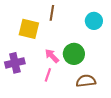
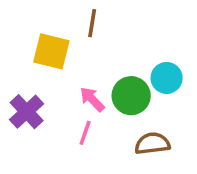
cyan circle: (94, 21) -> (167, 78), moved
purple cross: (15, 63) -> (27, 112), turned -30

